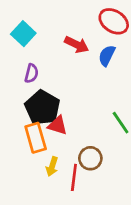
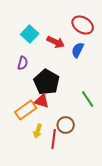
cyan square: (23, 34) -> (30, 34), moved
black pentagon: (42, 108) -> (47, 82), moved
orange rectangle: (36, 138) -> (26, 110), turned 70

